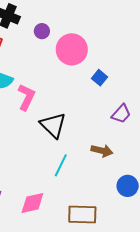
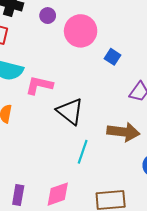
pink L-shape: (26, 97) -> (39, 85), turned -96
brown arrow: (102, 151) -> (123, 132), size x1.4

